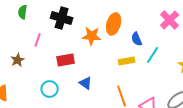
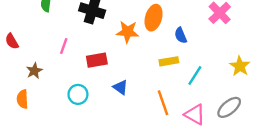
pink line: (38, 40) -> (64, 46), moved
cyan line: (153, 55) -> (195, 76), moved
brown star: (18, 60) -> (34, 71), moved

